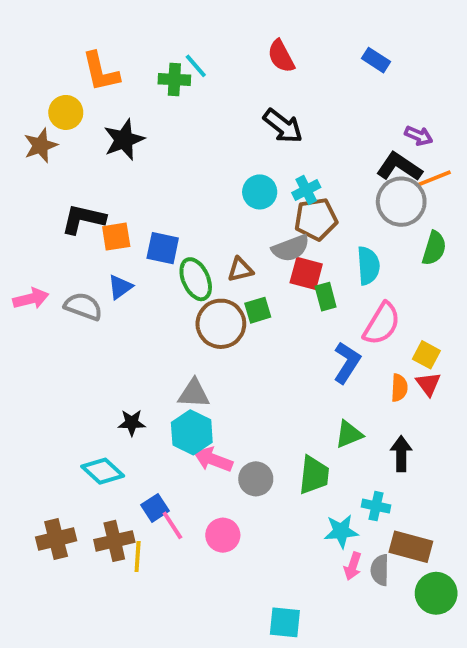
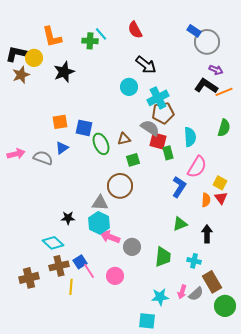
red semicircle: (281, 56) -> (135, 30), moved
cyan cross: (306, 190) -> (158, 98), size x1.5
cyan circle: (260, 192) -> (129, 87), moved
gray circle: (401, 202) -> (207, 42), moved
black L-shape: (83, 219) -> (17, 54), moved
gray semicircle: (291, 248) -> (150, 128), turned -126
brown circle: (221, 324) -> (120, 186), moved
green trapezoid: (314, 475) -> (163, 257), moved
cyan star: (341, 531) -> (160, 297), moved
brown cross: (114, 541) -> (59, 266), moved
brown rectangle: (411, 547) -> (212, 282), turned 45
gray semicircle: (380, 570) -> (196, 294), turned -133

